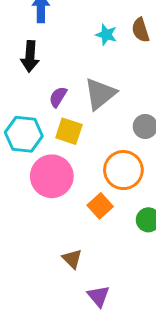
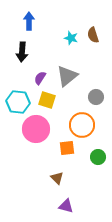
orange square: (100, 206) -> (67, 148), turned 35
brown triangle: (72, 259) -> (57, 178), moved
purple triangle: (99, 296) -> (66, 206), turned -35

